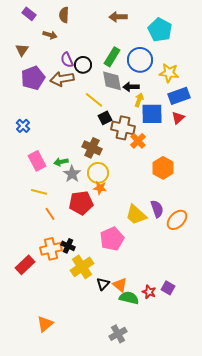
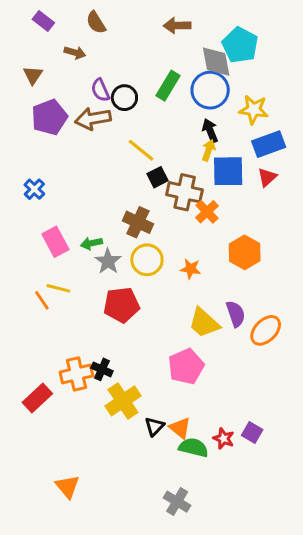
brown semicircle: (64, 15) -> (96, 23), turned -35
gray diamond: (112, 81) -> (216, 62), moved
black arrow: (131, 87) -> (210, 131), moved, turned 70
orange star: (100, 188) -> (191, 269), moved
orange line: (50, 214) -> (42, 300), moved
pink pentagon: (112, 239) -> (186, 366), moved
orange triangle: (45, 324) -> (67, 487), turned -30
gray cross: (118, 334) -> (177, 502), turned -30

